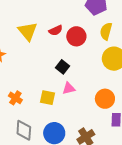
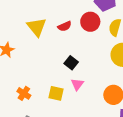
red circle: (76, 36) -> (90, 22), moved
pink triangle: (69, 88) -> (77, 84), turned -40

